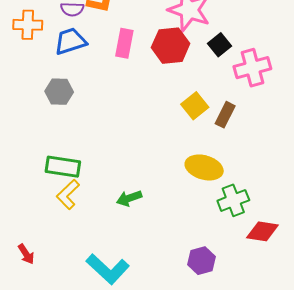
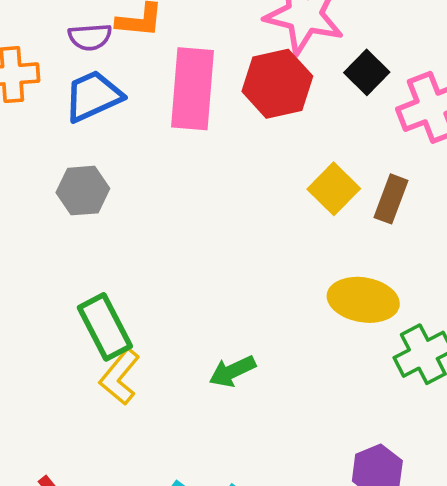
pink rectangle: (124, 43) -> (193, 89), size x1.5
green rectangle: (63, 167) -> (105, 327), turned 60

